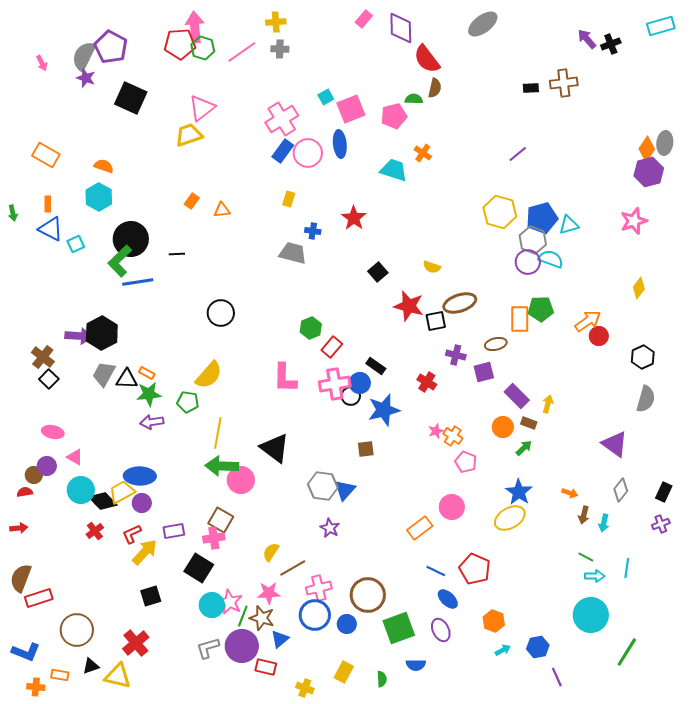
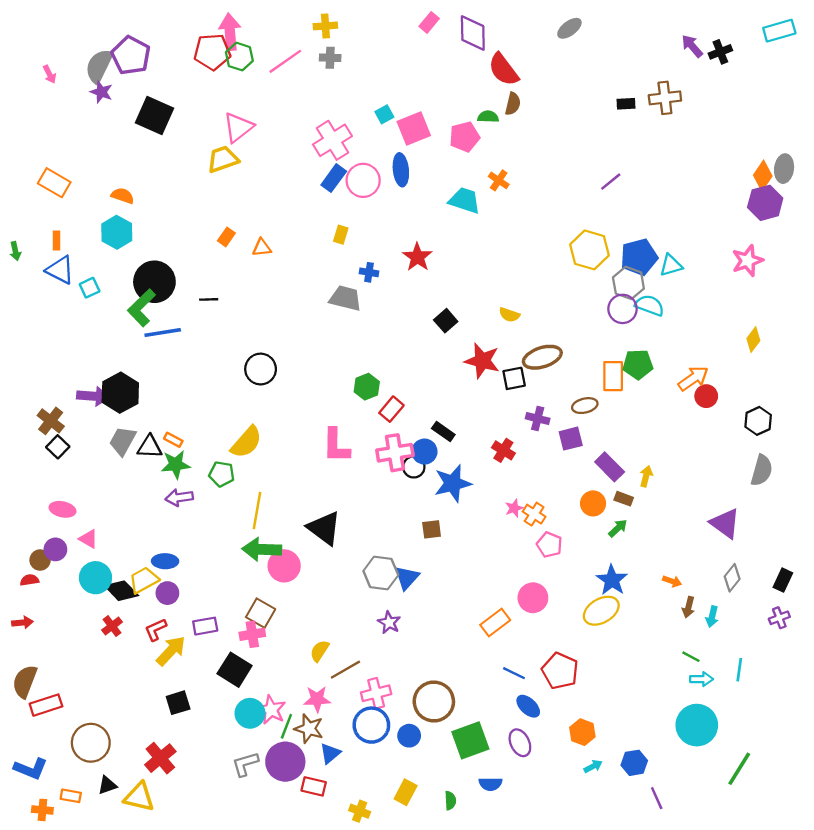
gray ellipse: (483, 24) -> (569, 28), size x0.7
blue ellipse: (140, 476) -> (165, 561), size x0.7

